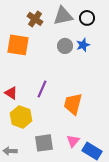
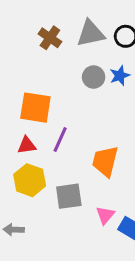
orange square: (18, 45) -> (35, 108), moved
red triangle: (11, 93) -> (27, 145), moved, turned -40
gray square: (44, 143) -> (69, 196), moved

